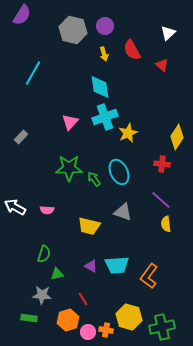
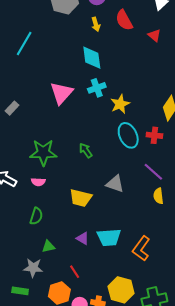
cyan cross: (105, 117) -> (97, 88), size x0.7
pink triangle: (70, 122) -> (61, 93), size x1.4
green star: (69, 168) -> (43, 153), moved
cyan ellipse: (119, 172) -> (128, 135), moved
green semicircle: (44, 254) -> (36, 216), moved

